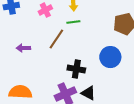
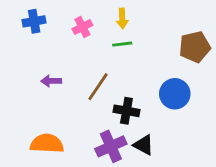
brown line: (56, 39) -> (98, 87), moved

